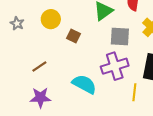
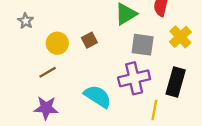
yellow circle: (51, 19) -> (57, 43), moved
brown square: (74, 36) -> (89, 40), turned 32

